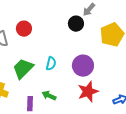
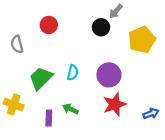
red circle: (24, 29) -> (49, 25), moved

